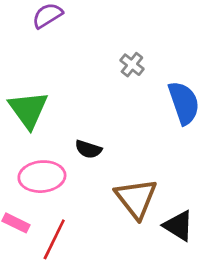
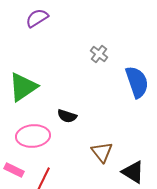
green triangle: (28, 110) -> (23, 87), turned 32
brown triangle: (136, 198) -> (102, 152), size x0.7

